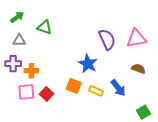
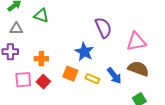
pink triangle: (136, 38) -> (136, 42), moved
brown semicircle: (138, 69) -> (138, 69), moved, size x1.5
orange cross: (31, 71) -> (41, 59), moved

